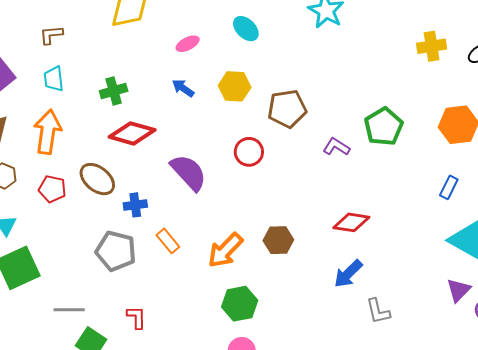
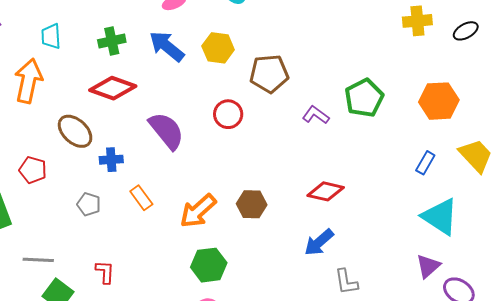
cyan trapezoid: (54, 79) -> (51, 36), moved
blue arrow: (183, 88) -> (167, 46), size x1.6
green cross: (114, 91) -> (112, 41), moved
red pentagon: (52, 189) -> (33, 170), moved
gray pentagon: (116, 251) -> (89, 204), size x0.6

